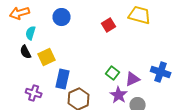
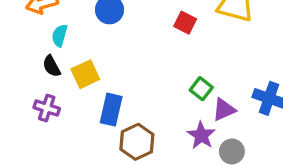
red square: (109, 25) -> (185, 23), turned -32
green square: (113, 73) -> (201, 89), moved
purple cross: (34, 93) -> (47, 108), moved

